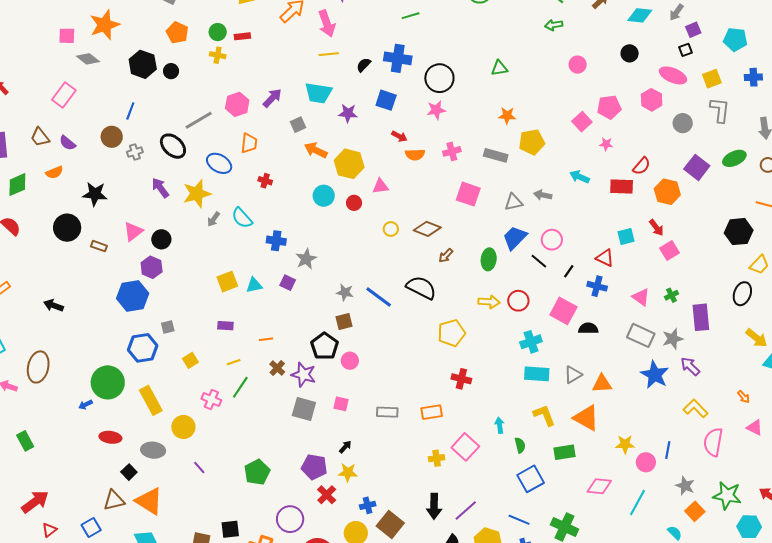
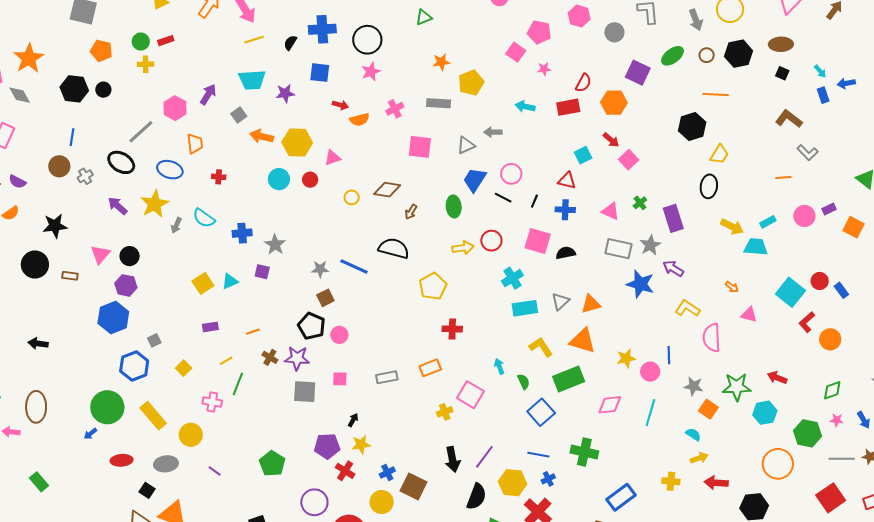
gray diamond: (88, 59) -> (20, 95), turned 35
pink pentagon: (609, 107) -> (539, 32), turned 30
green rectangle: (564, 452) -> (569, 379), size x1.4

